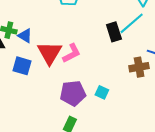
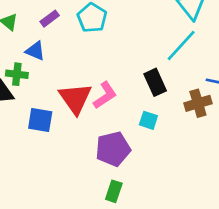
black rectangle: (114, 32) -> (155, 82), moved
blue triangle: (25, 36) -> (35, 51), moved
cyan square: (102, 92) -> (148, 120), moved

